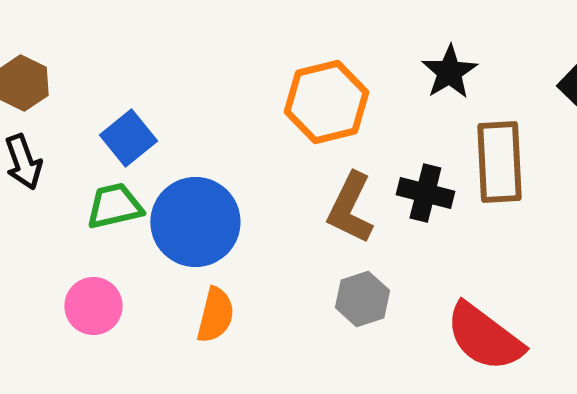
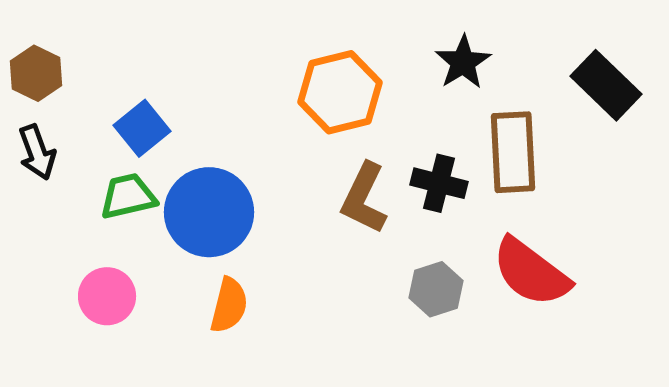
gray hexagon: (362, 299) -> (436, 289), moved
red semicircle: (484, 337) -> (531, 272), moved

